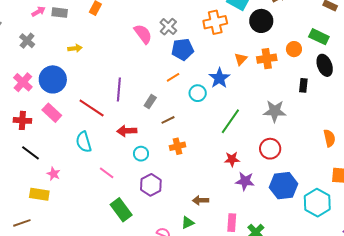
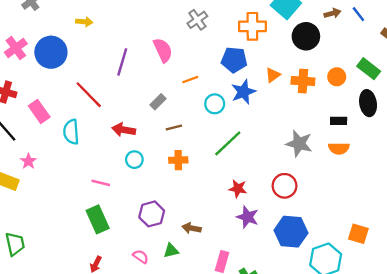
pink semicircle: (143, 34) -> (163, 50), moved
blue pentagon: (183, 49) -> (234, 60), moved
black rectangle: (303, 85) -> (339, 121), turned 72
purple line: (119, 89) -> (122, 62), moved
pink rectangle: (52, 113) -> (39, 111), moved
green line: (230, 121) -> (228, 143), moved
orange semicircle: (329, 138) -> (339, 148), moved, turned 90
pink line: (107, 173) -> (101, 183), moved, turned -35
purple hexagon: (151, 185) -> (152, 214), moved

